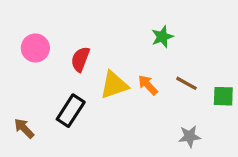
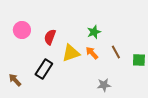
green star: (162, 37) -> (94, 32), moved
brown line: (186, 83) -> (116, 52), turned 32
gray star: (190, 136) -> (104, 85), moved

